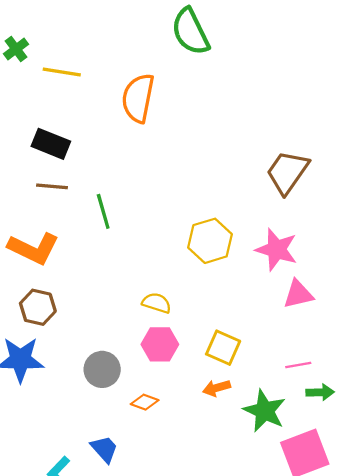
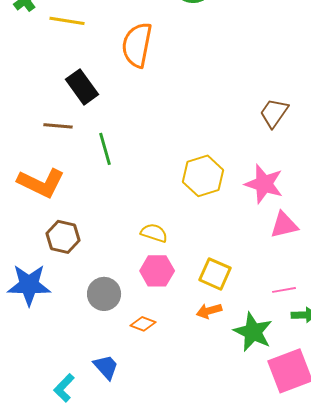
black rectangle: (51, 144) -> (82, 87), moved, turned 32
brown trapezoid: (287, 172) -> (274, 113), size x0.7
brown hexagon: (38, 307) -> (63, 237), moved

